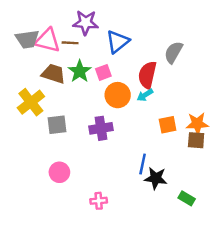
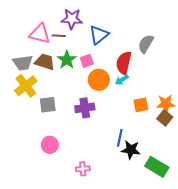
gray trapezoid: (27, 39) -> (23, 63), moved
brown square: (196, 140) -> (165, 118), turned 35
green rectangle: (187, 198) -> (157, 167), size x1.6

